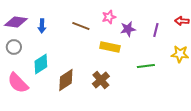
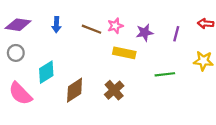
pink star: (109, 17) -> (115, 26), moved
blue arrow: (42, 26) -> (56, 25), moved

